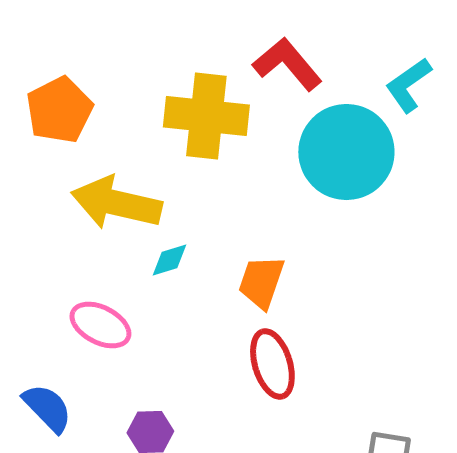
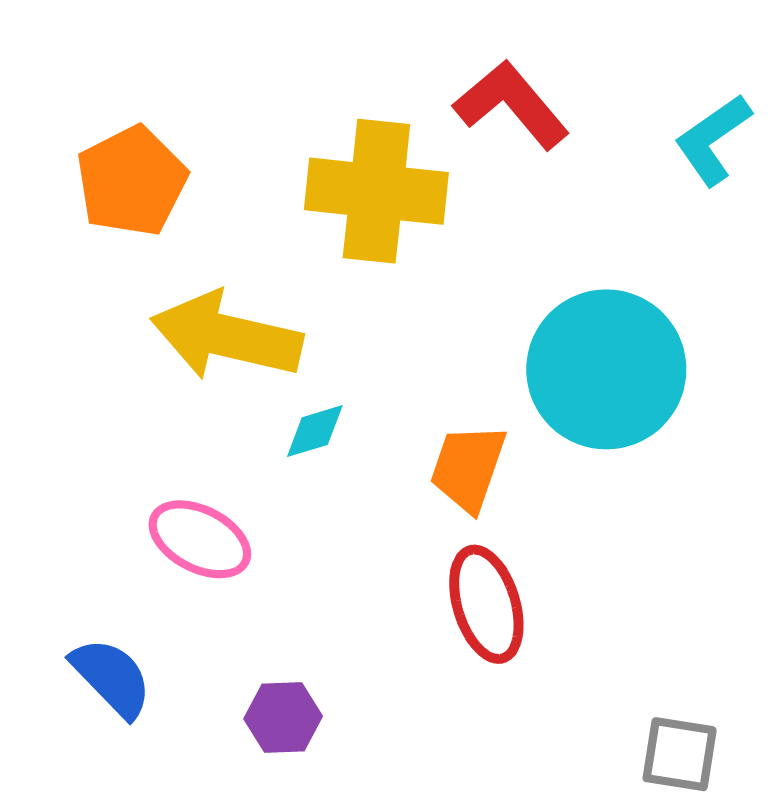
cyan circle: (346, 152) -> (606, 369), moved

